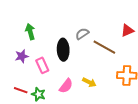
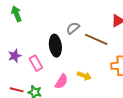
green arrow: (30, 32) -> (16, 14), moved

